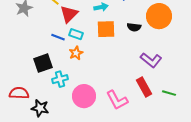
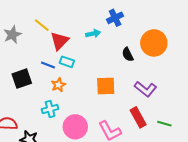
black semicircle: (134, 27) -> (128, 55), turned 56
orange square: (106, 29) -> (106, 86), moved
orange star: (76, 53) -> (58, 85), moved
black square: (43, 63) -> (22, 79), moved

